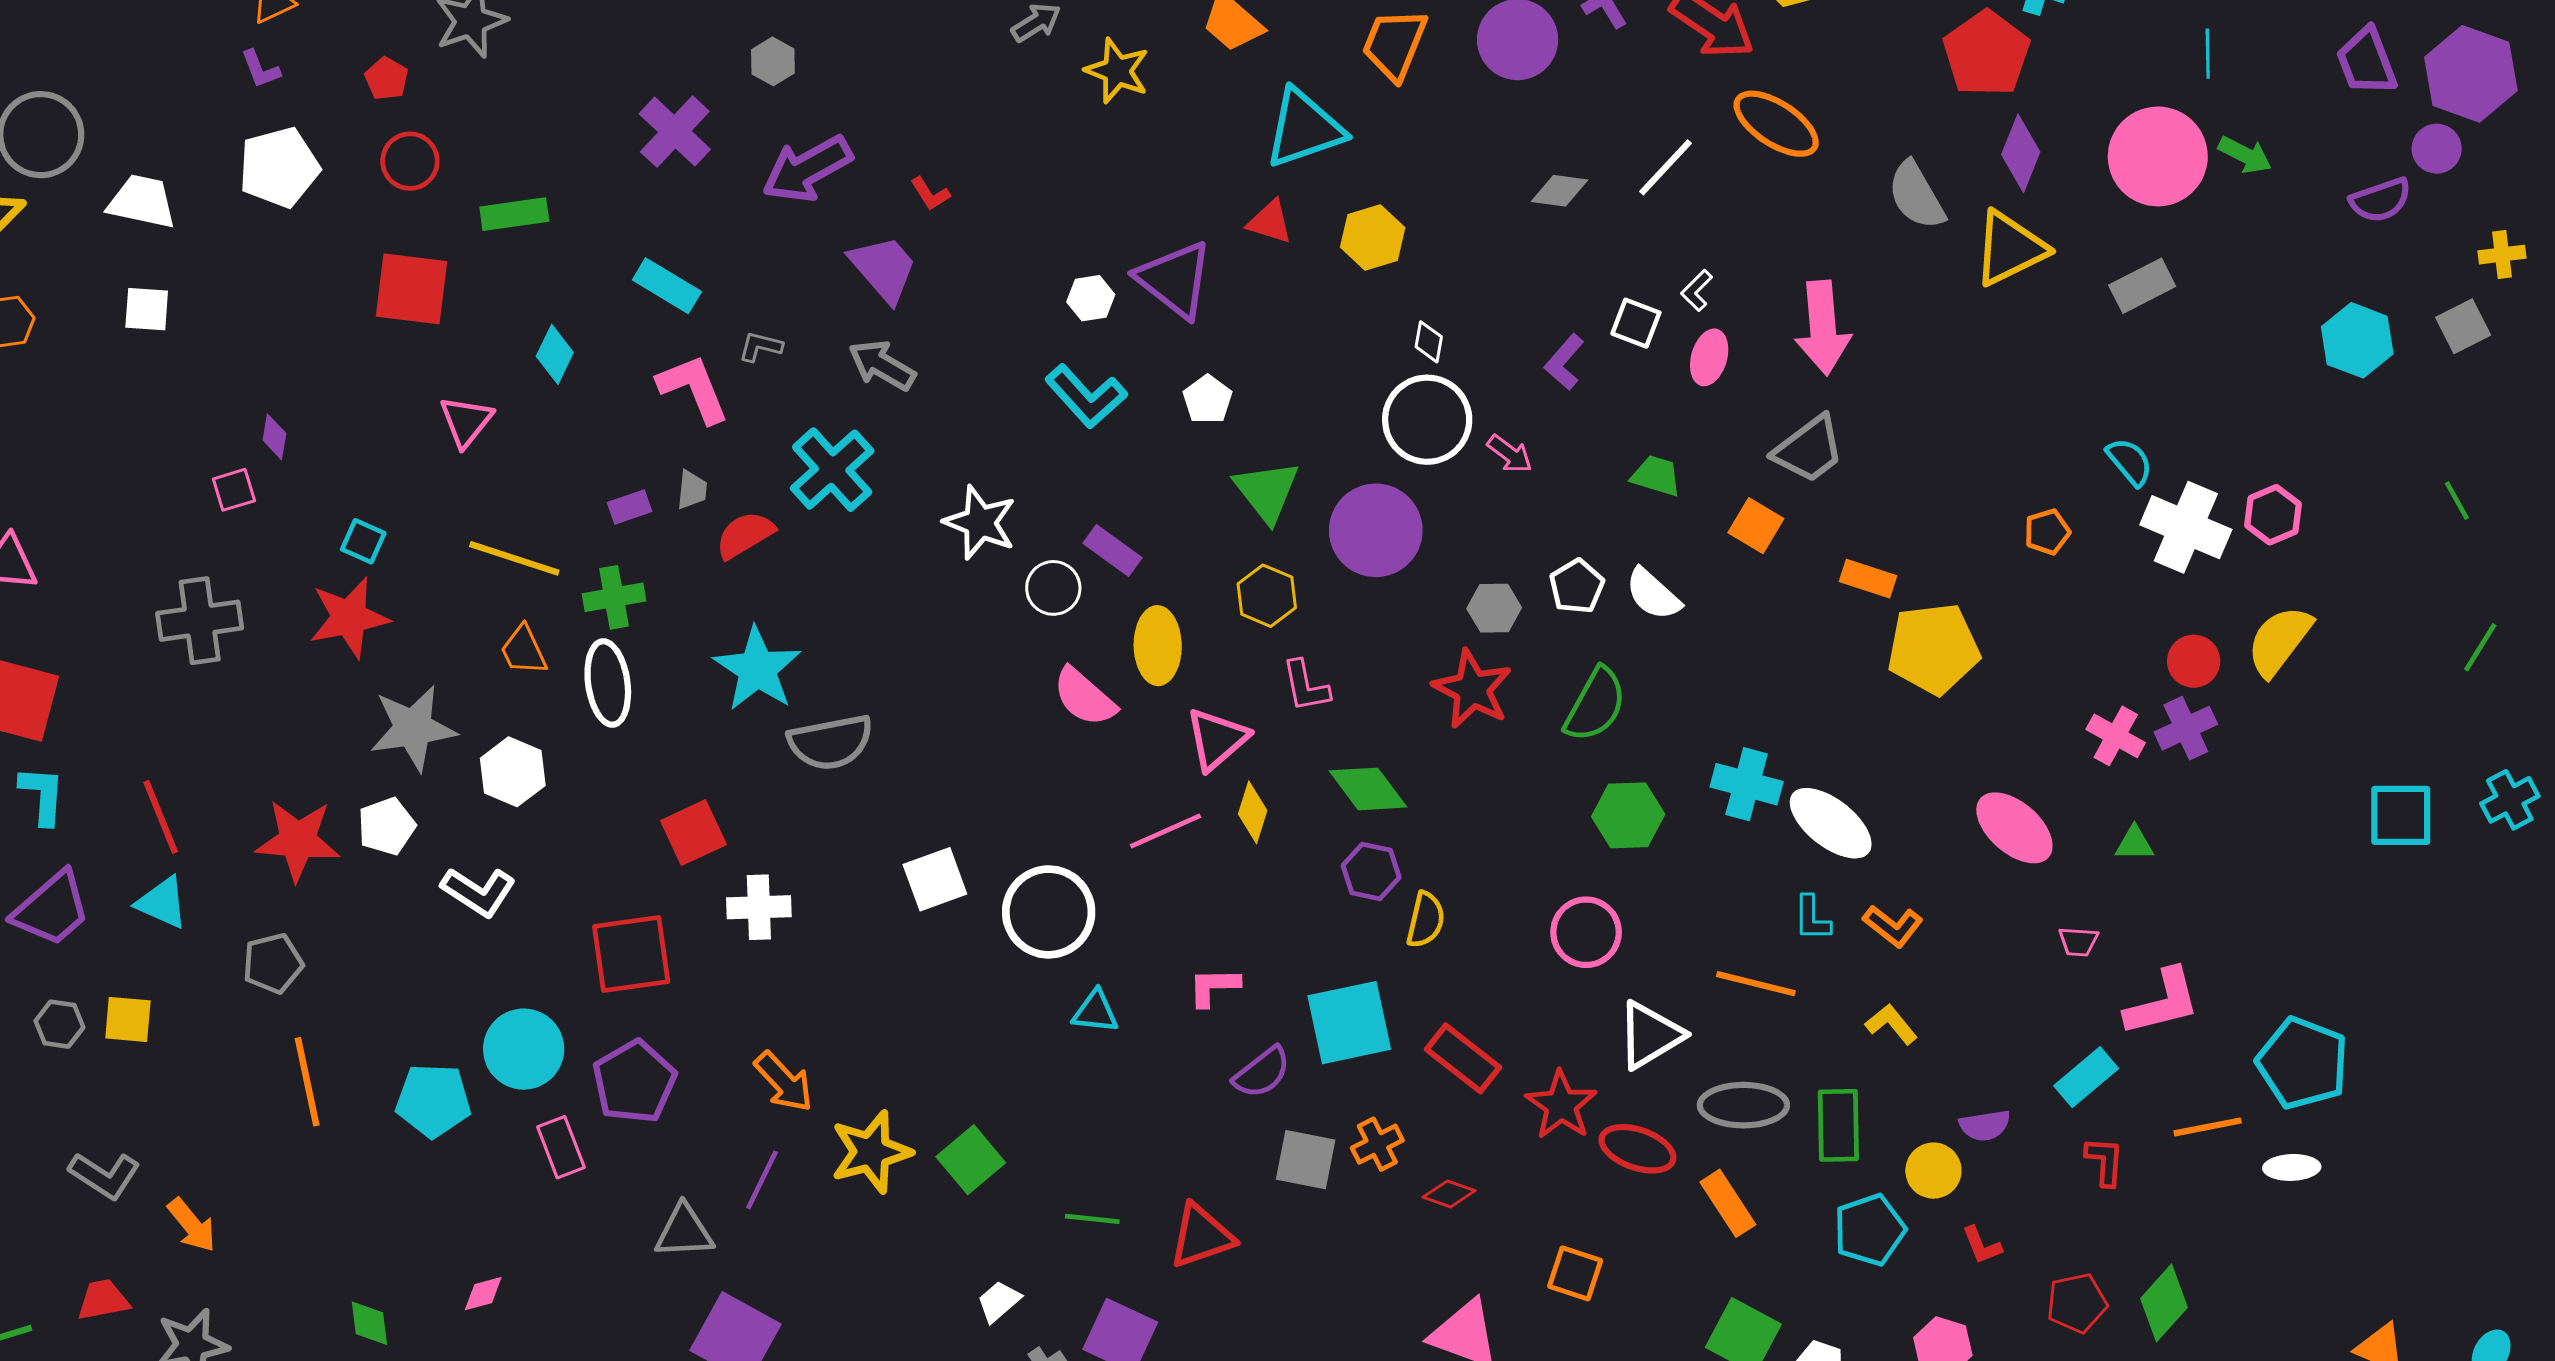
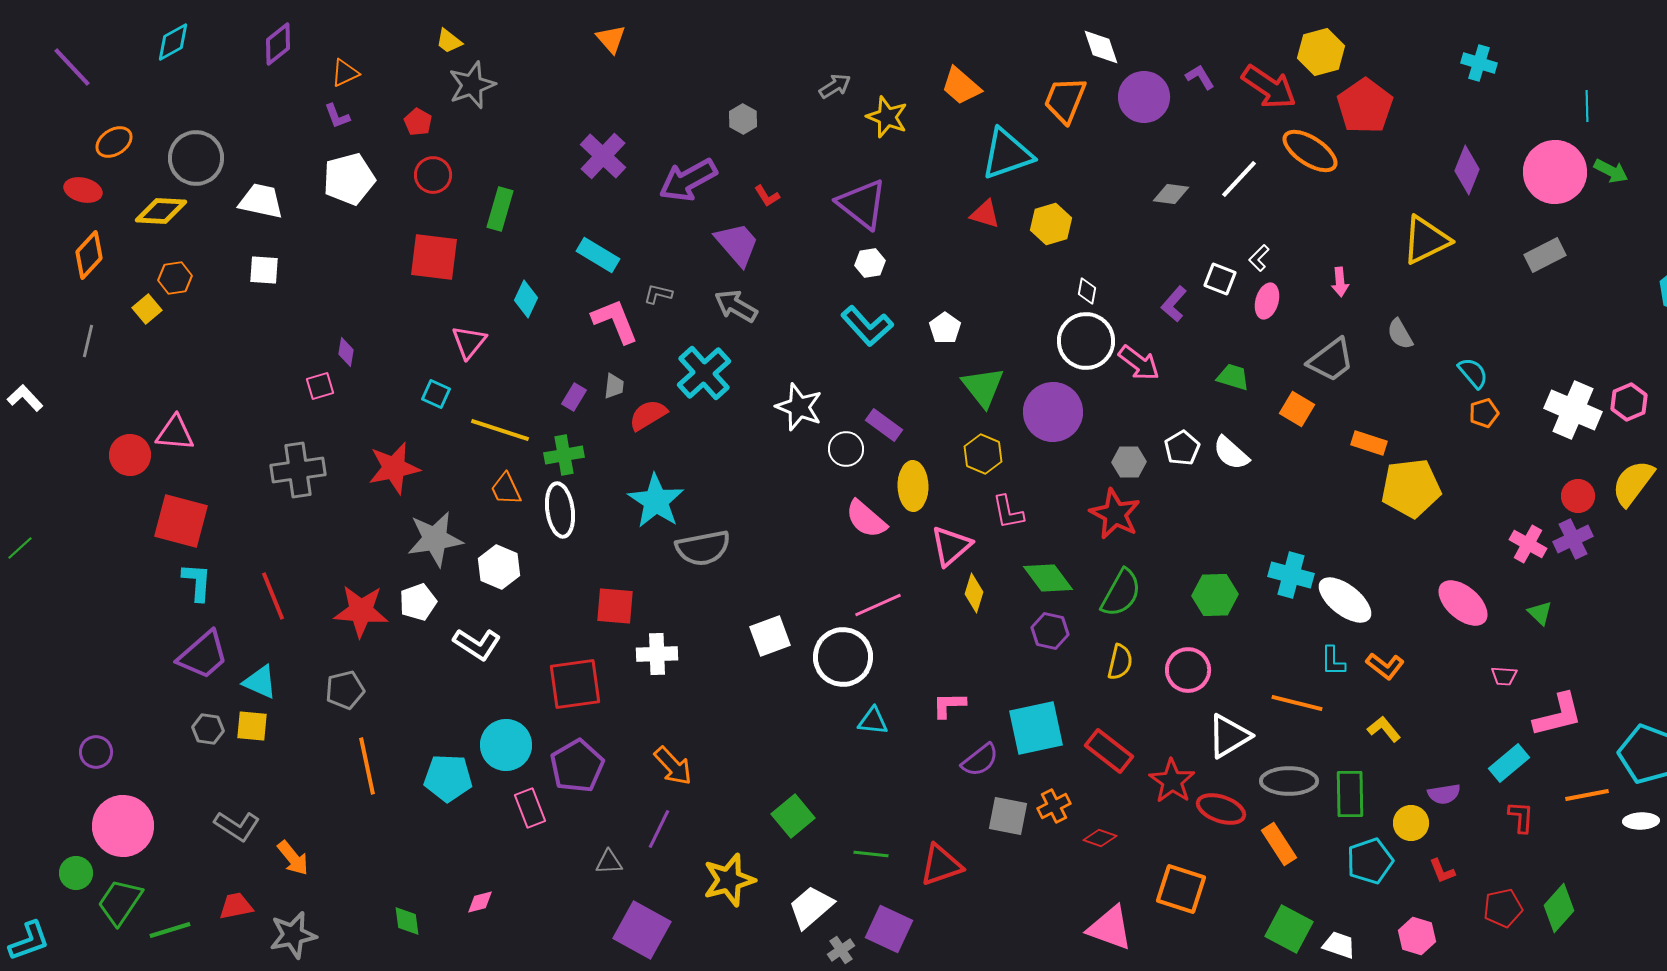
red pentagon: (1986, 54) -> (1365, 106), moved
gray hexagon: (773, 61) -> (743, 119), moved
gray semicircle: (1916, 195) -> (1400, 334), moved, size x0.7
green rectangle: (514, 214) -> (500, 209), turned -66
yellow triangle: (2010, 248) -> (1426, 240), moved
purple triangle: (1175, 280) -> (862, 204), moved
pink arrow: (1823, 328) -> (1340, 282), size x0.5
pink arrow: (1510, 454) -> (1139, 363), size x1.4
cyan semicircle: (2130, 462) -> (1473, 373), moved
purple rectangle: (630, 507) -> (574, 397), turned -40
cyan square: (363, 541) -> (436, 394), moved
green semicircle: (1595, 705) -> (1121, 593), moved
pink line: (1165, 831) -> (878, 605), moved
red square: (693, 833) -> (615, 606), turned 30
green triangle: (2134, 843) -> (1540, 613), turned 44
cyan triangle: (162, 903) -> (260, 682), moved
yellow semicircle: (1426, 920) -> (1120, 662), moved
yellow star: (871, 1152) -> (729, 880), moved
gray triangle: (684, 1231) -> (609, 862), size x0.7
orange square: (1575, 1273) -> (1181, 889), size x1.4
white trapezoid: (999, 1301) -> (811, 907), size x1.6

